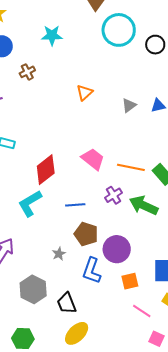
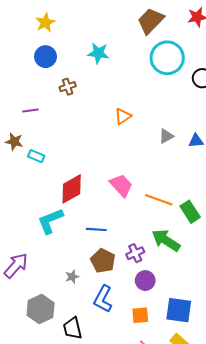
purple cross: (113, 195) -> (135, 253), moved
purple circle: (117, 249) -> (145, 281), moved, size x0.7

